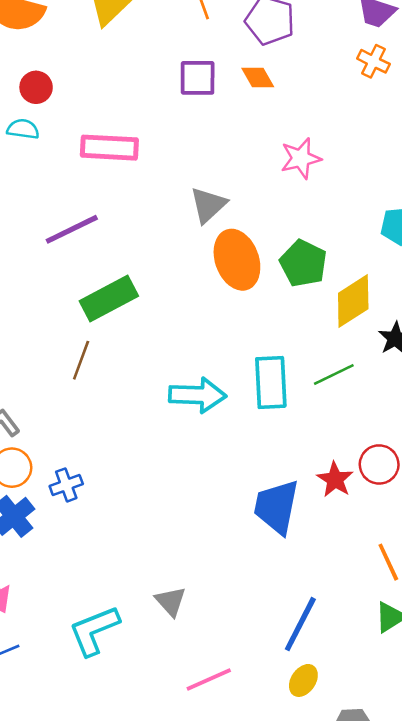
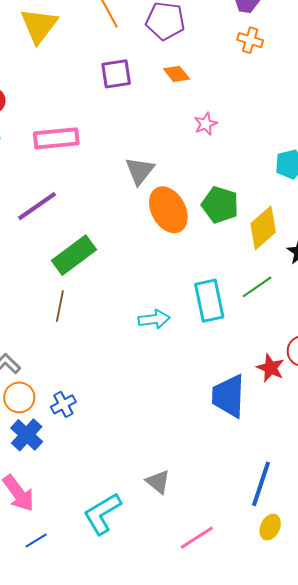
orange diamond: (258, 78) -> (177, 74), moved
pink star: (301, 158) -> (206, 124), size x0.7
cyan arrow: (197, 395) -> (154, 319), size x0.7

